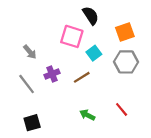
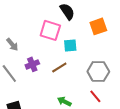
cyan square: (94, 53) -> (70, 45), turned 32
gray hexagon: (126, 62) -> (98, 71), moved

